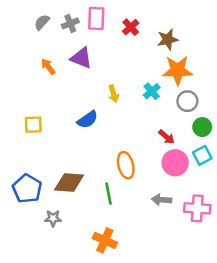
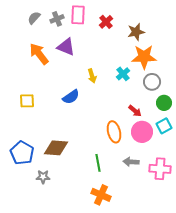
orange arrow: (48, 67) -> (39, 54), size x1.6
orange ellipse: (126, 165) -> (114, 132), moved
green line: (108, 194) -> (98, 163), moved
orange cross: (105, 240) -> (101, 195), moved

